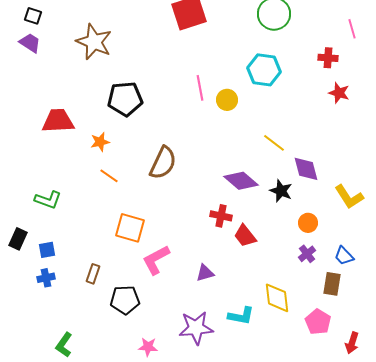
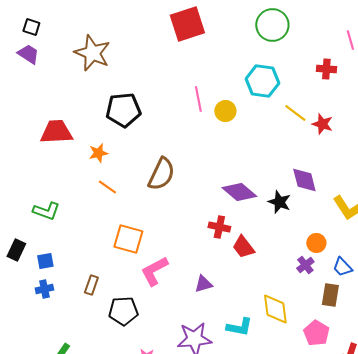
red star: (339, 93) -> (322, 124), moved
yellow line: (274, 143) -> (295, 113), moved
orange circle: (308, 223) -> (316, 243), moved

